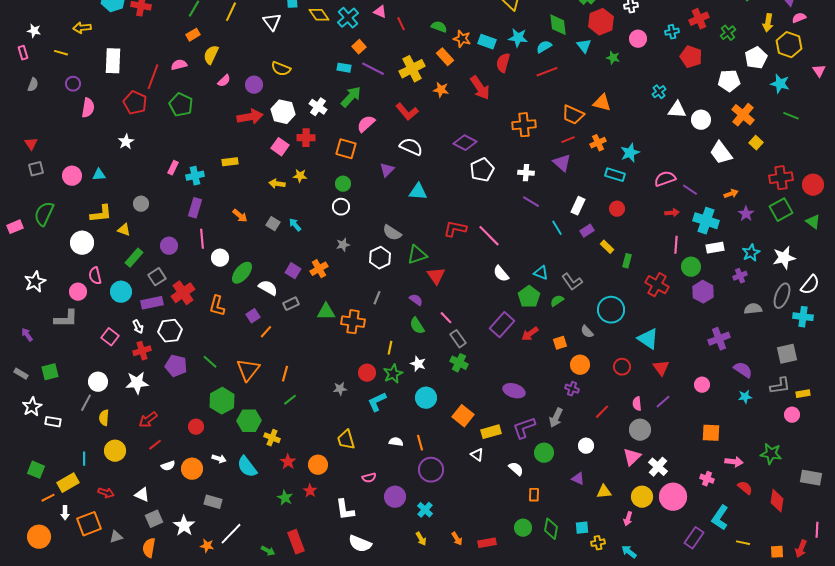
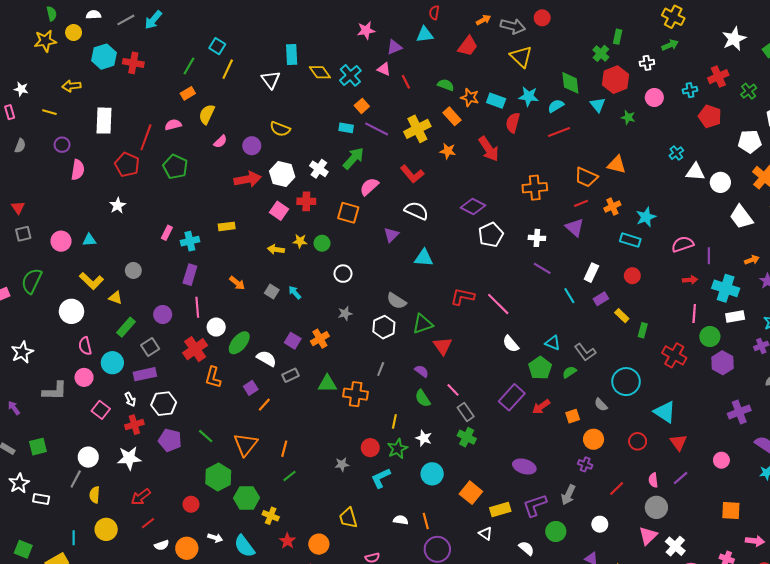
green circle: (343, 184) -> (322, 243), moved
purple line: (690, 190) -> (709, 256), turned 56
yellow L-shape: (101, 214) -> (91, 281), turned 50
pink circle: (78, 292) -> (84, 377), moved
red cross: (183, 293) -> (195, 349), moved

